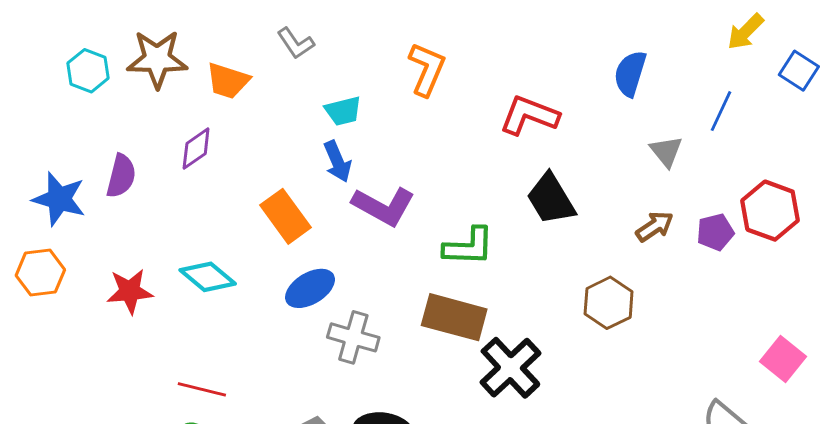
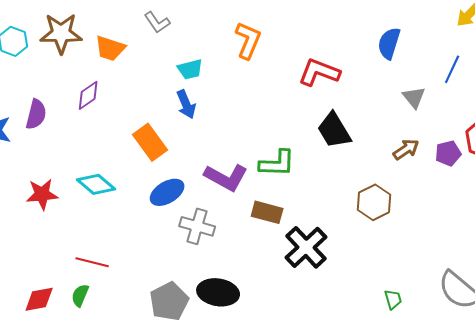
purple L-shape: (384, 206) -> (226, 177), moved
brown rectangle: (454, 317) -> (267, 212), size x0.7

